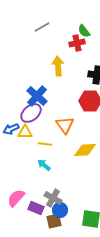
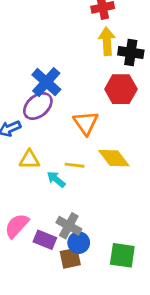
yellow arrow: (58, 66) -> (107, 41), moved
yellow triangle: (25, 132) -> (29, 160), moved
yellow line: (45, 144) -> (74, 165), moved
yellow diamond: (85, 150) -> (114, 158), turned 55

